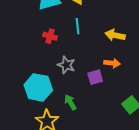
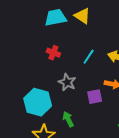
cyan line: (77, 26) -> (89, 57), moved, turned 35

